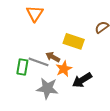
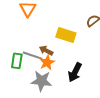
orange star: (64, 69) -> (47, 62), moved
black arrow: (82, 80) -> (75, 72), turned -30

